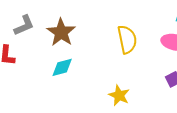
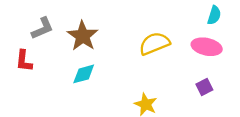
yellow semicircle: (127, 39) -> (154, 43), turned -100

